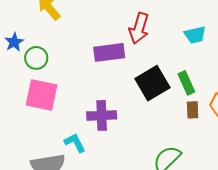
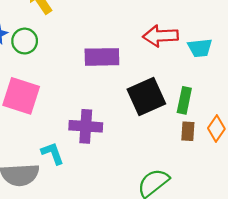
red arrow: (139, 28) -> (161, 36), moved, turned 64
green circle: (36, 58) -> (25, 41), moved
green rectangle: (186, 83) -> (184, 100), turned 30

